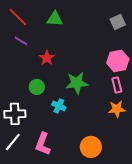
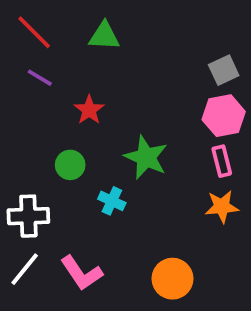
gray square: (118, 22) -> (224, 70), moved
green star: (77, 83) -> (146, 157), turned 30
pink L-shape: (43, 144) -> (82, 273), turned -55

